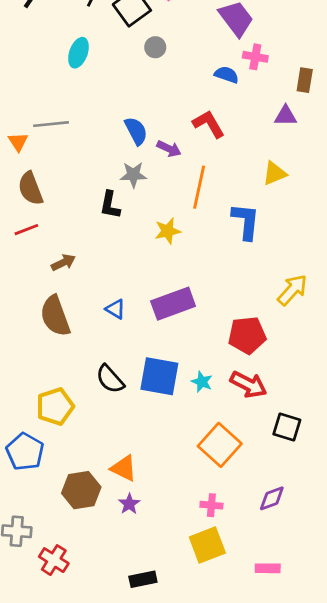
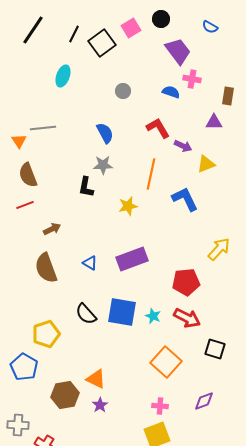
gray circle: (155, 47) -> (123, 91), moved
purple arrow: (169, 149) -> (183, 146), moved
blue L-shape: (246, 221) -> (185, 199), turned -32

